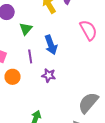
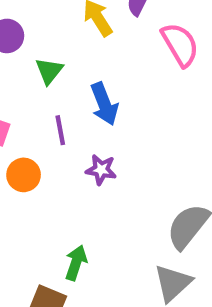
pink semicircle: (88, 30) -> (180, 45), moved

